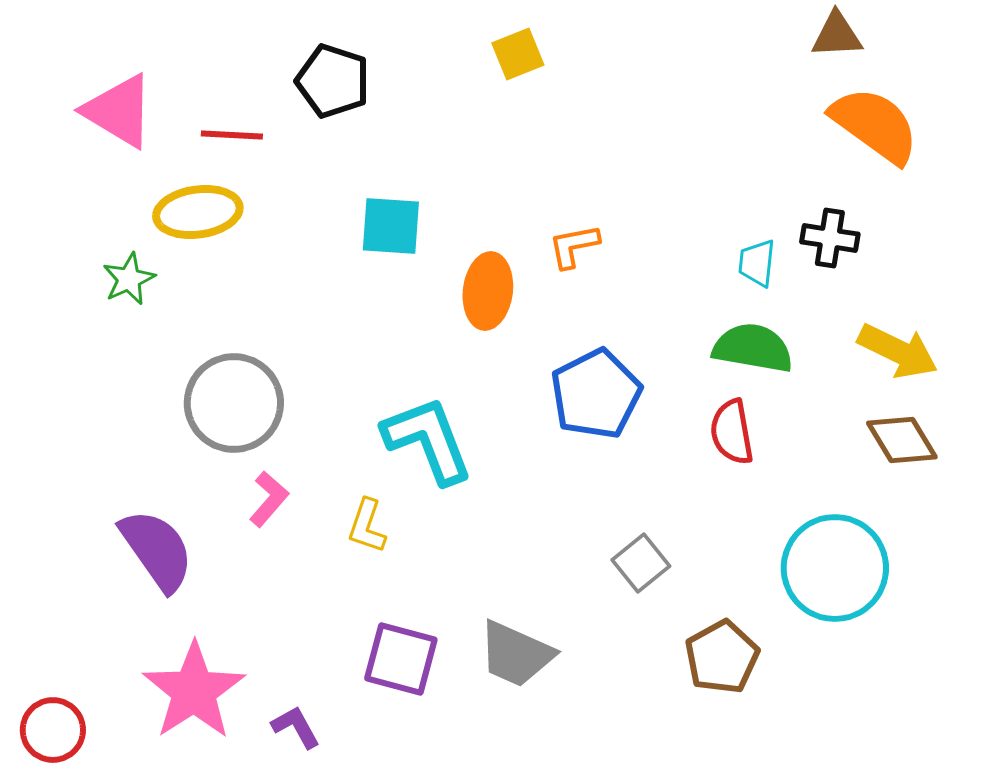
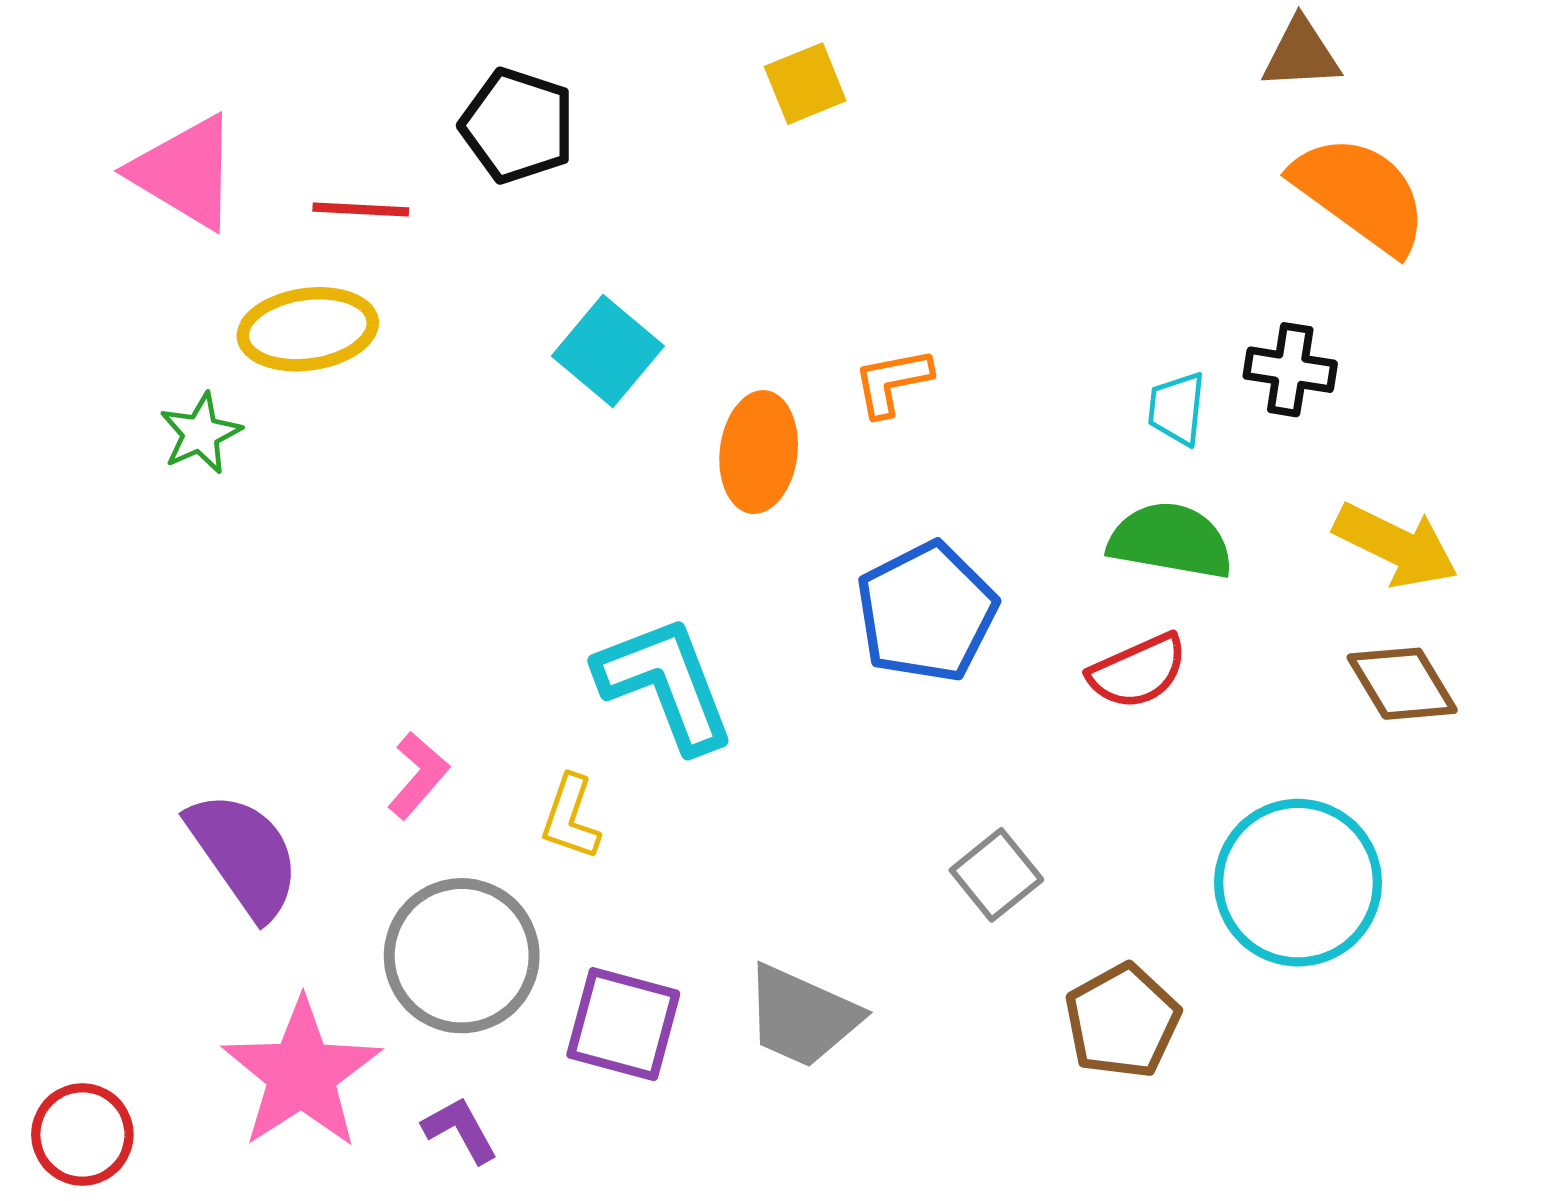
cyan square: (391, 226) -> (608, 351), turned 36
gray circle: (234, 403) -> (462, 956), moved
red semicircle: (732, 432) -> (1138, 671), turned -104

